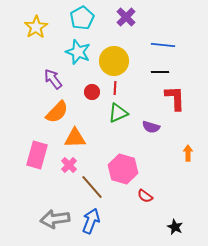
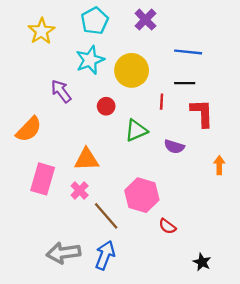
cyan star: (78, 52) -> (90, 60), turned 30
red line: (115, 88) -> (162, 102), moved
orange semicircle: (57, 112) -> (29, 129), moved
orange arrow: (188, 153) -> (219, 165), moved

